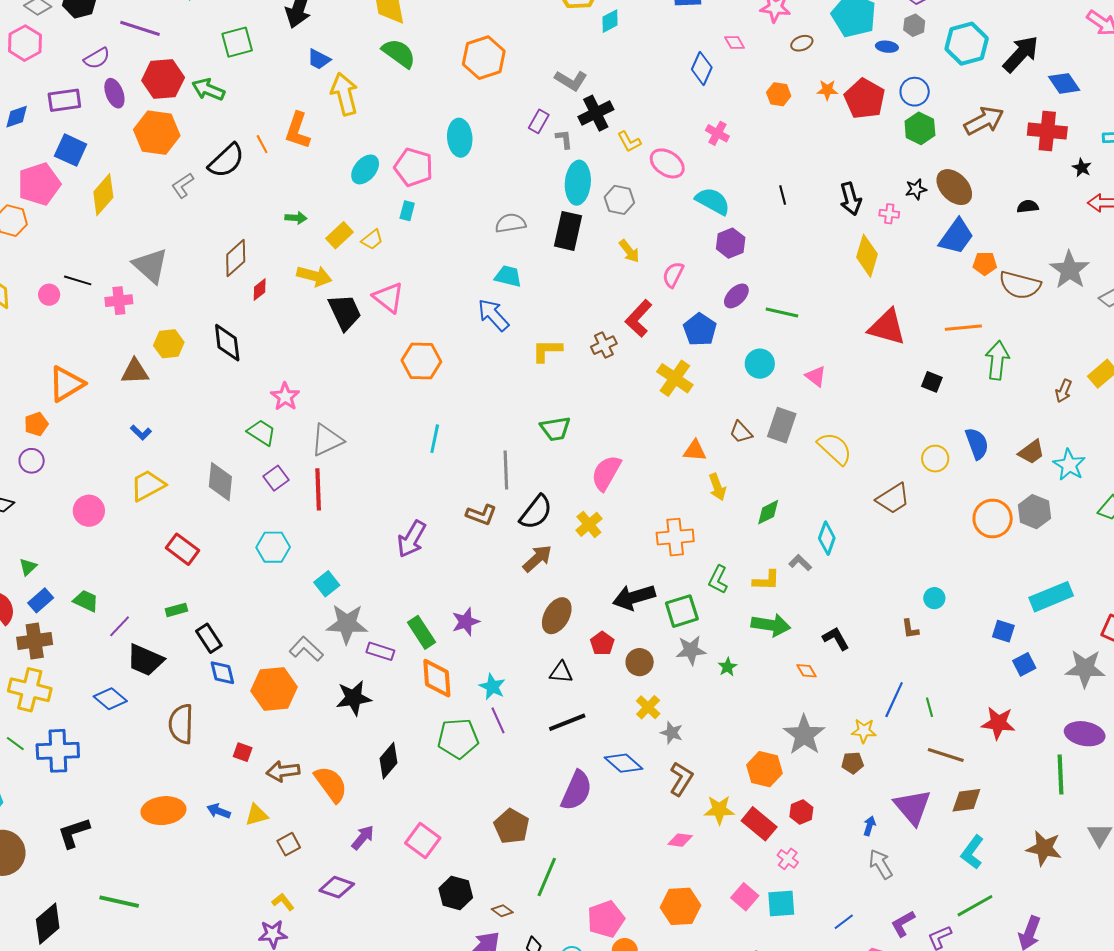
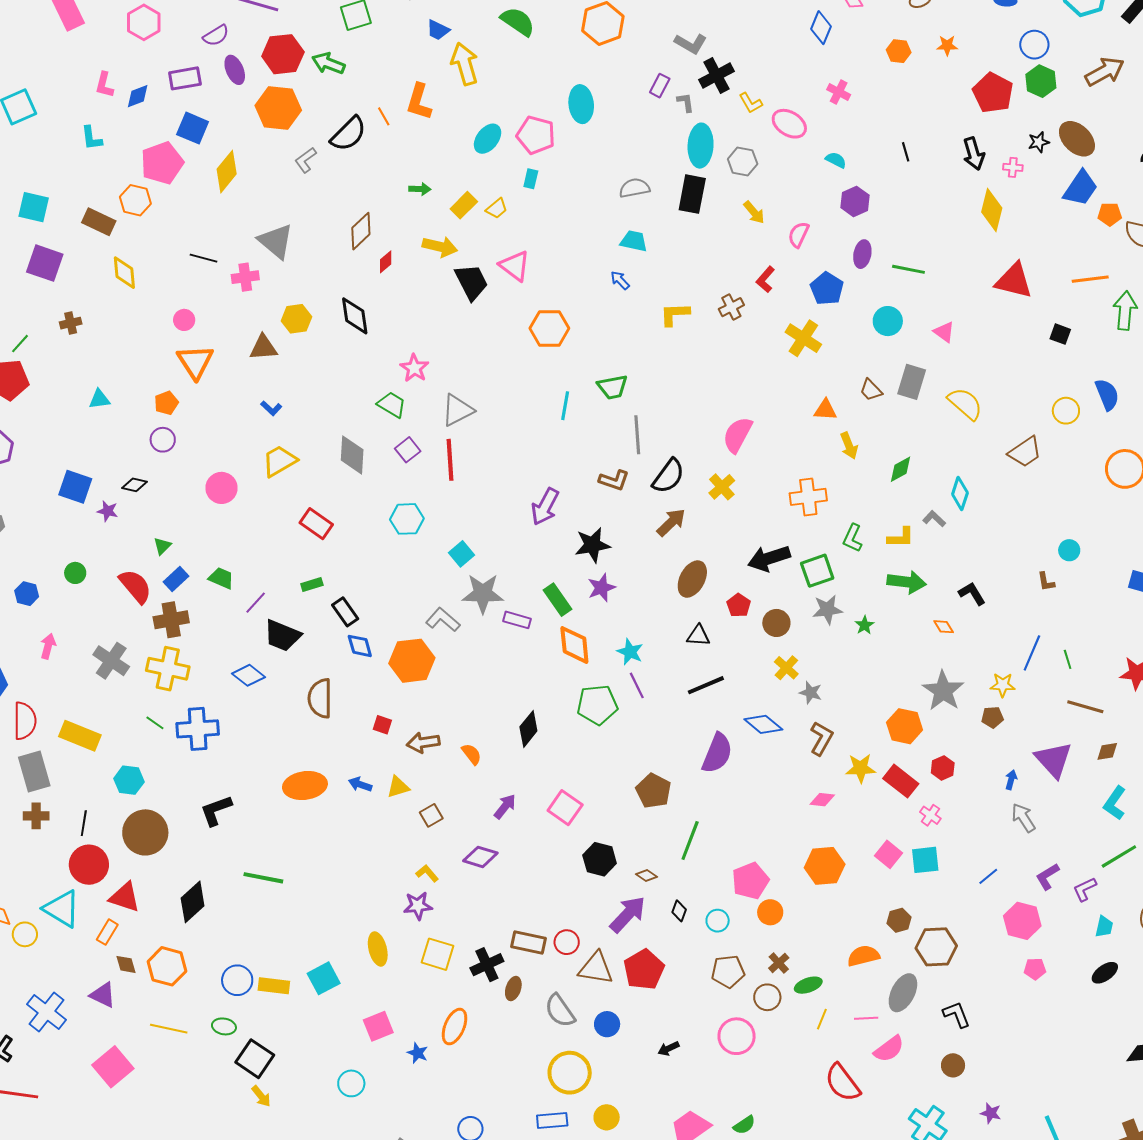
red pentagon: (865, 99) -> (993, 93), moved
cyan semicircle: (713, 201) -> (836, 160), size x0.6
pink circle: (49, 295) -> (184, 320), moved
purple ellipse: (736, 296) -> (862, 254), turned -32
blue arrow: (493, 315) -> (620, 280), size x0.6
red L-shape: (639, 318) -> (765, 279), size x0.7
orange triangle: (66, 384) -> (195, 362), turned -30
green trapezoid: (555, 429) -> (612, 387), moved
black star: (354, 698) -> (592, 545), moved
orange semicircle: (331, 784) -> (472, 754), size x0.6
brown diamond: (966, 800) -> (1107, 751), size x0.7

